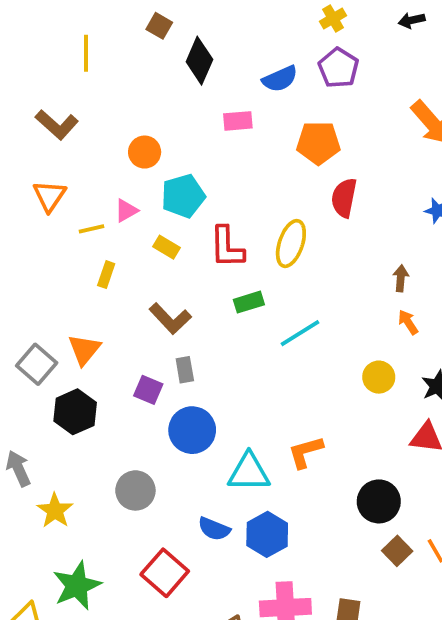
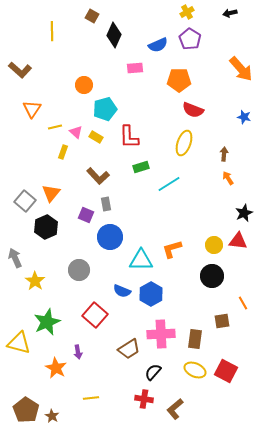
brown L-shape: (57, 125) -> (20, 70), moved
red semicircle: (344, 198) -> (193, 110), turned -80
pink triangle: (126, 211) -> (76, 132), moved, turned -48
yellow ellipse: (291, 244) -> (184, 143), moved
yellow circle: (379, 377) -> (214, 245), moved
brown square: (397, 551) -> (222, 321), moved, turned 35

